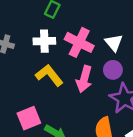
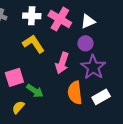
white triangle: (114, 43) -> (88, 21), turned 42
pink arrow: (84, 79) -> (62, 63), moved

